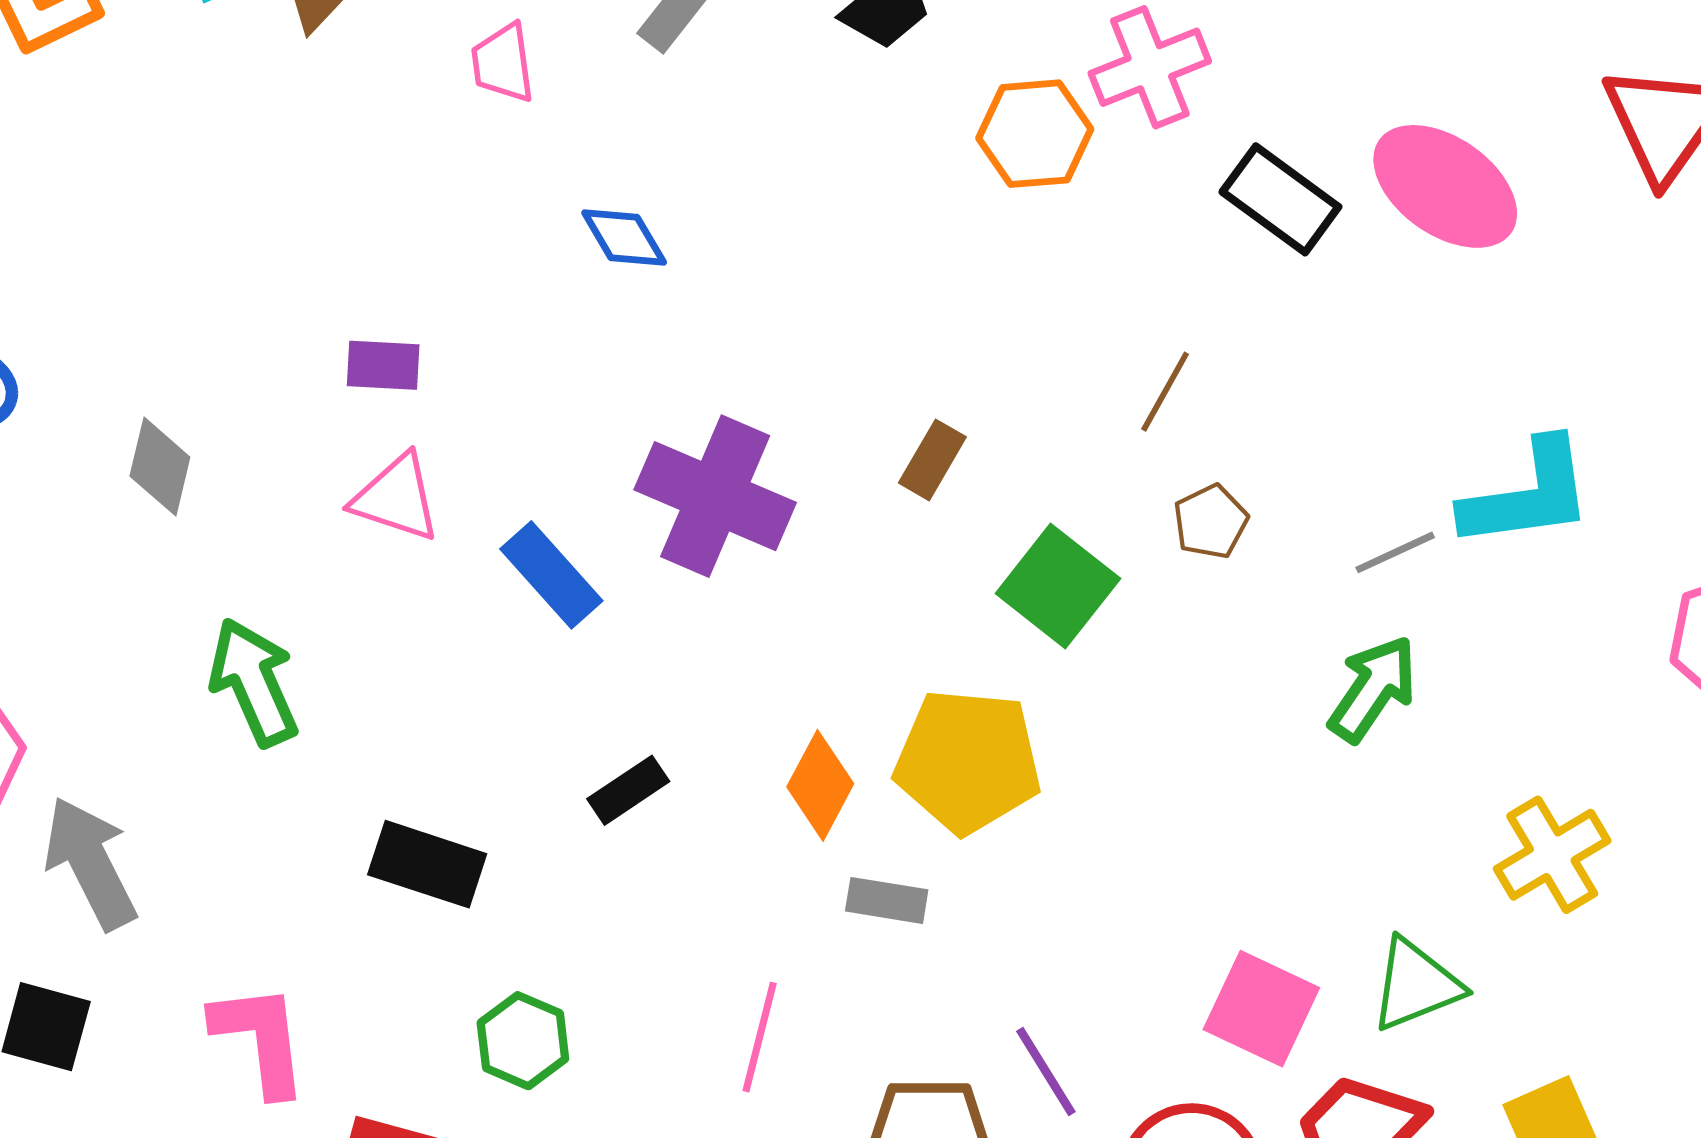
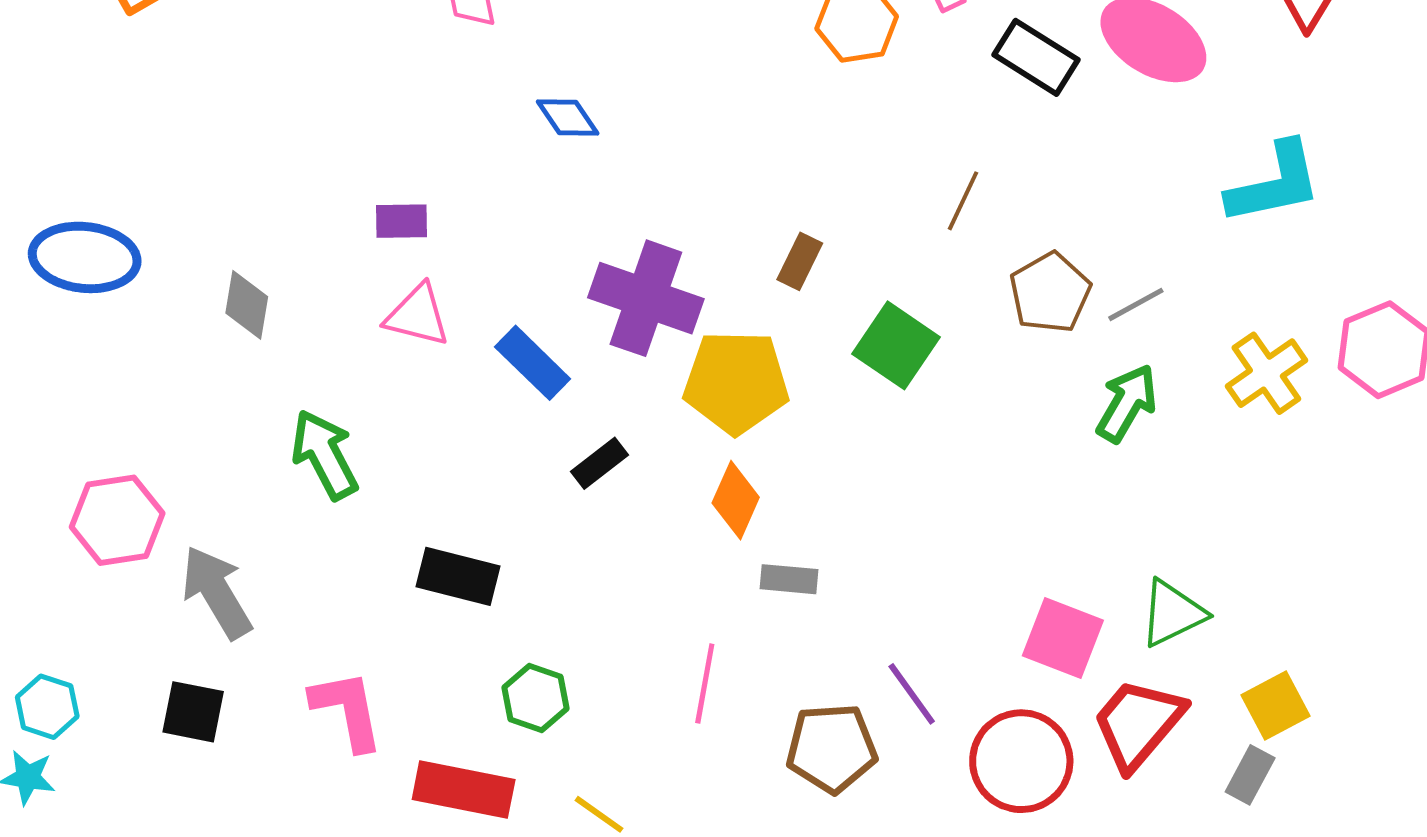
cyan L-shape: (1528, 495) -> (1274, 183), moved
brown pentagon: (1211, 522) -> (1050, 293), moved, size x1.5
yellow pentagon: (968, 761) -> (736, 382), moved
black rectangle: (628, 790) -> (599, 463), moved
yellow cross: (1552, 855) -> (1266, 373), moved

